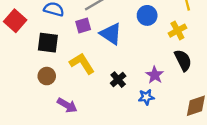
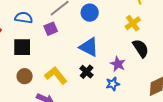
blue circle: (147, 15) -> (90, 13), moved
blue triangle: (111, 34) -> (89, 47), moved
yellow L-shape: (82, 63) -> (56, 75), moved

